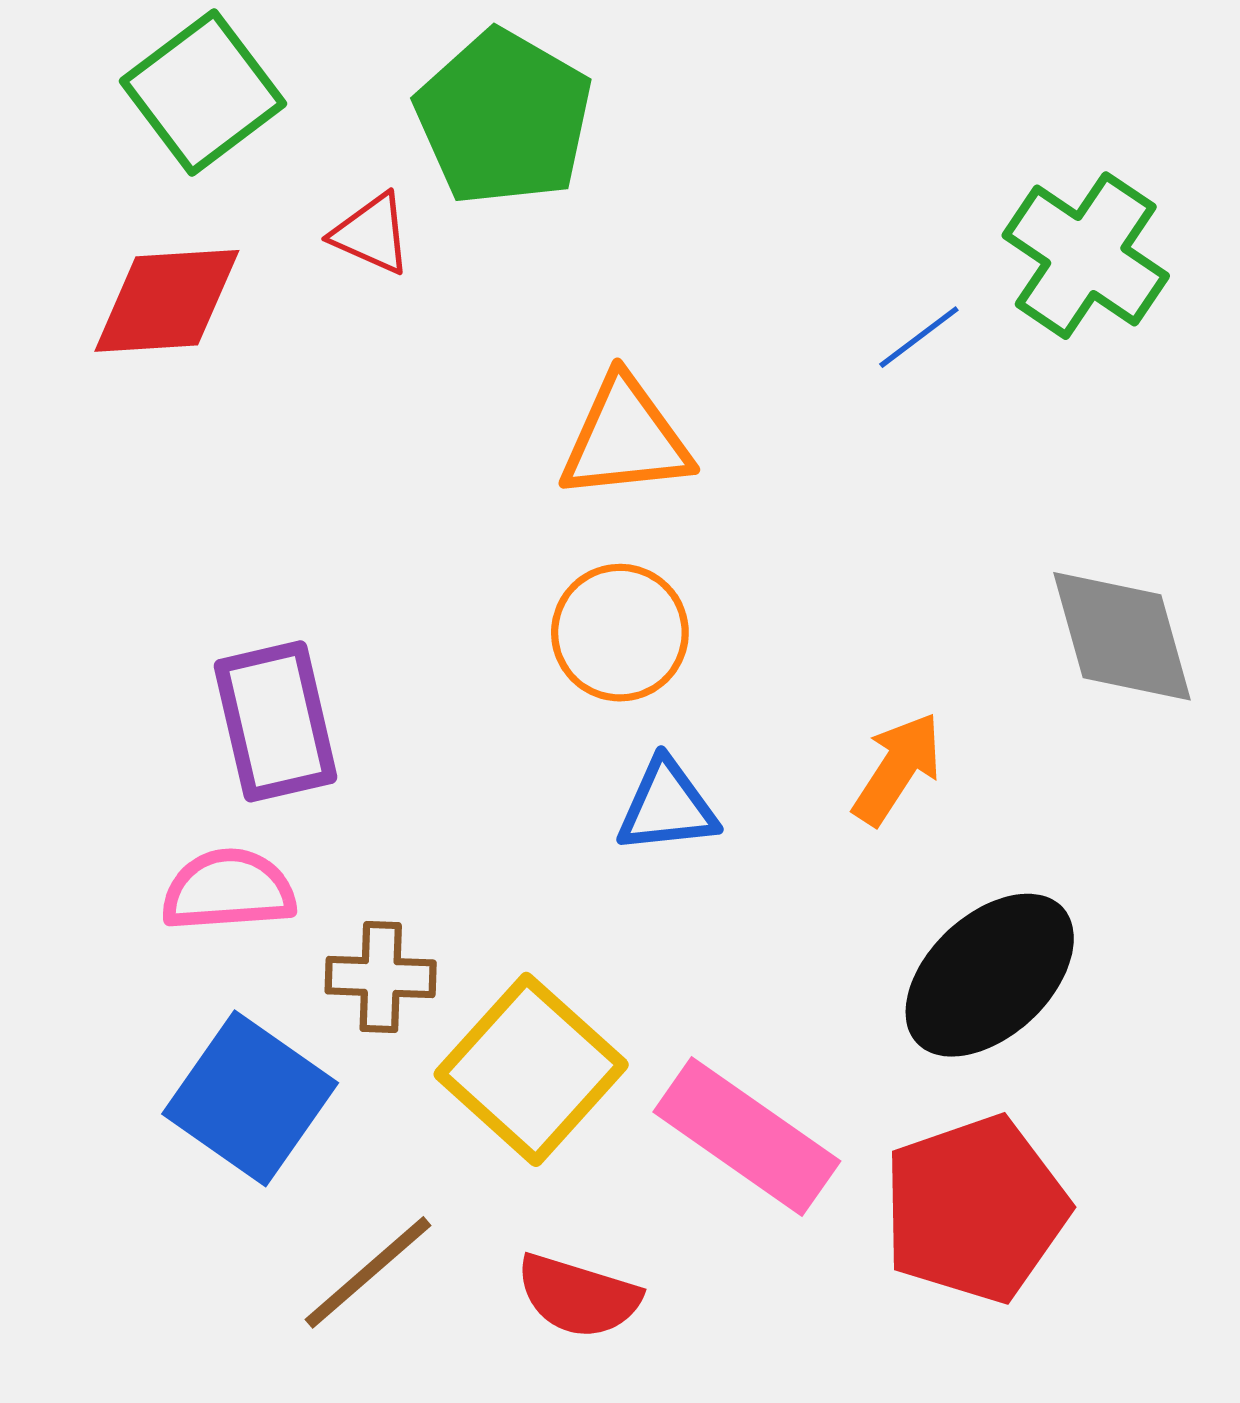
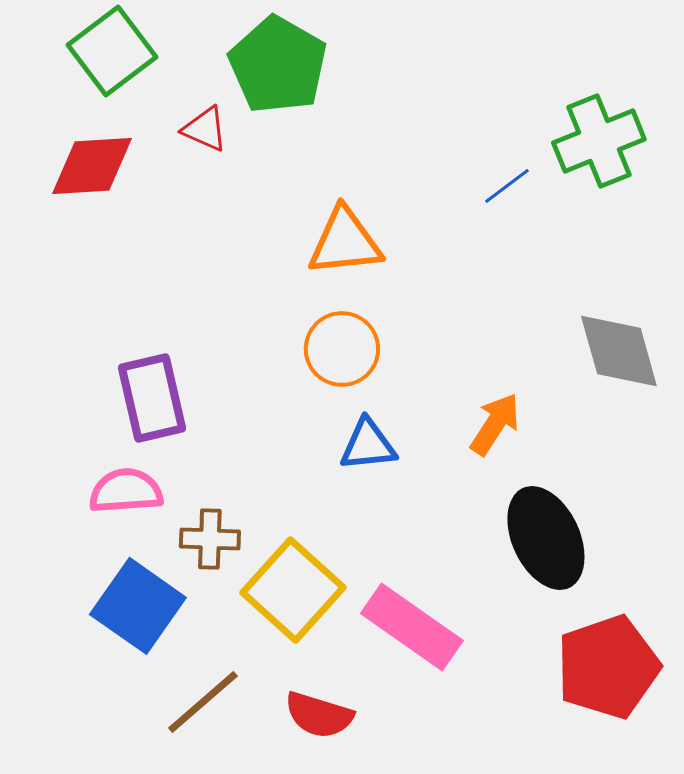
green cross: (1086, 256) -> (599, 141), turned 34
black ellipse: (990, 975) -> (546, 538), turned -72
red pentagon: (975, 1209) -> (608, 667), moved

